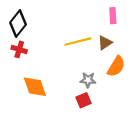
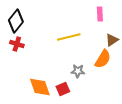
brown triangle: (105, 43) -> (112, 40), moved
orange diamond: (35, 87) -> (40, 87), moved
red square: (83, 100) -> (63, 89), moved

